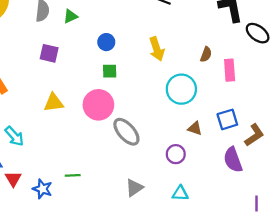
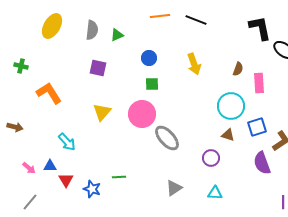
cyan circle: (181, 89) -> (231, 106), moved
yellow triangle: (54, 103) -> (102, 112), turned -42

